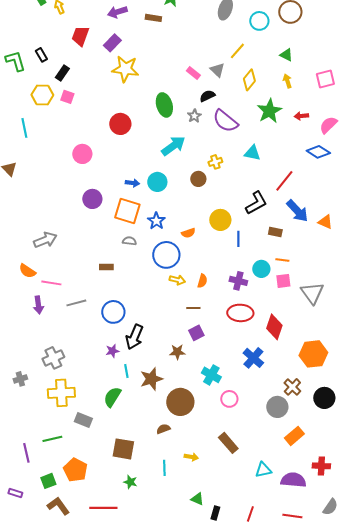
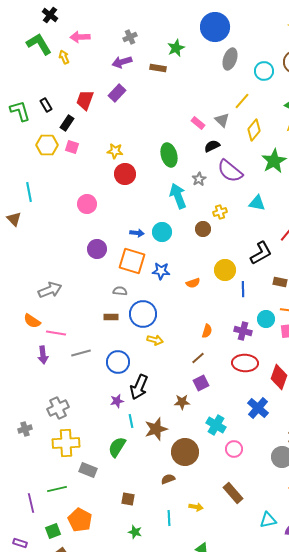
red trapezoid: (80, 36) -> (85, 100), moved
yellow star: (125, 69) -> (115, 151), moved, size x0.6
gray star: (194, 116) -> (199, 179), moved
cyan line: (24, 128) -> (29, 192), moved
cyan arrow: (173, 146) -> (178, 196), turned -75
blue star: (156, 221) -> (161, 271), turned -30
gray semicircle: (129, 241) -> (120, 291), moved
blue circle: (166, 255) -> (143, 314), moved
yellow arrow: (177, 280) -> (155, 340), moved
brown line: (193, 308) -> (198, 358), turned -40
brown square: (123, 449) -> (128, 499), size x0.6

